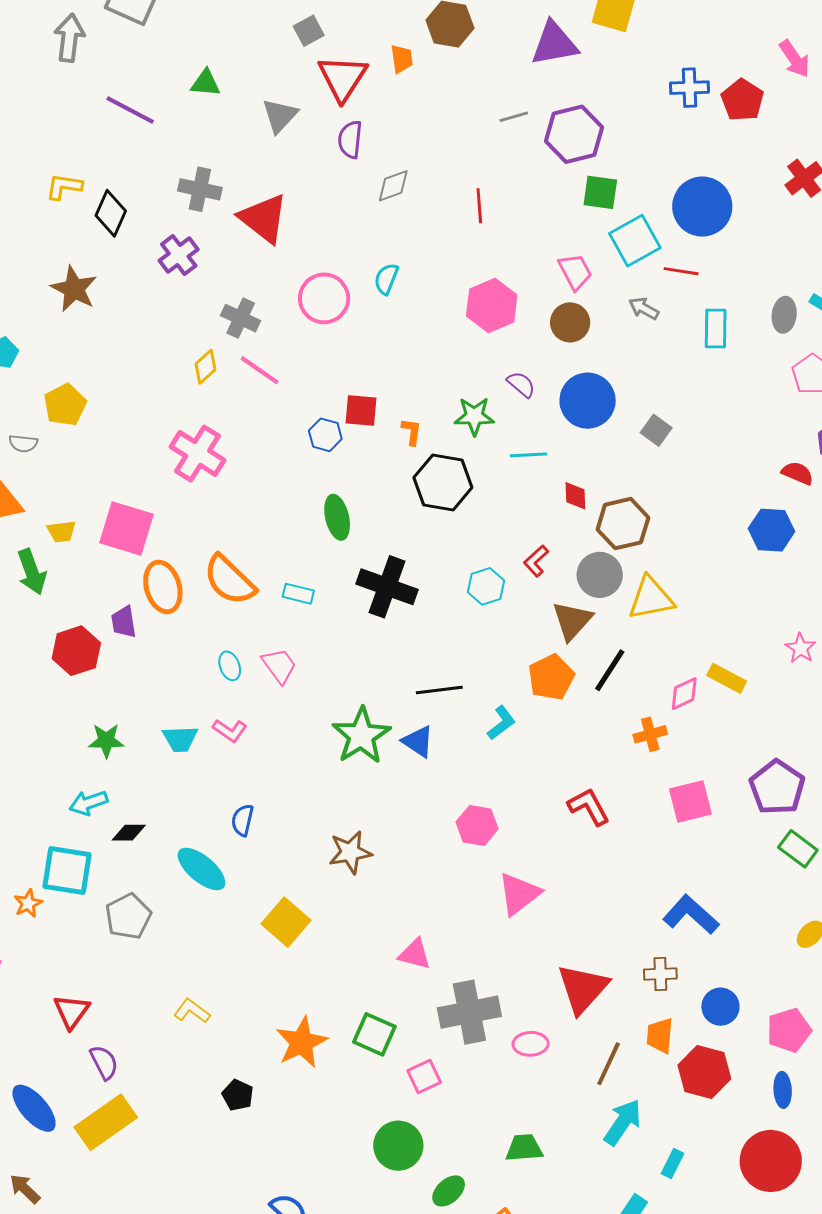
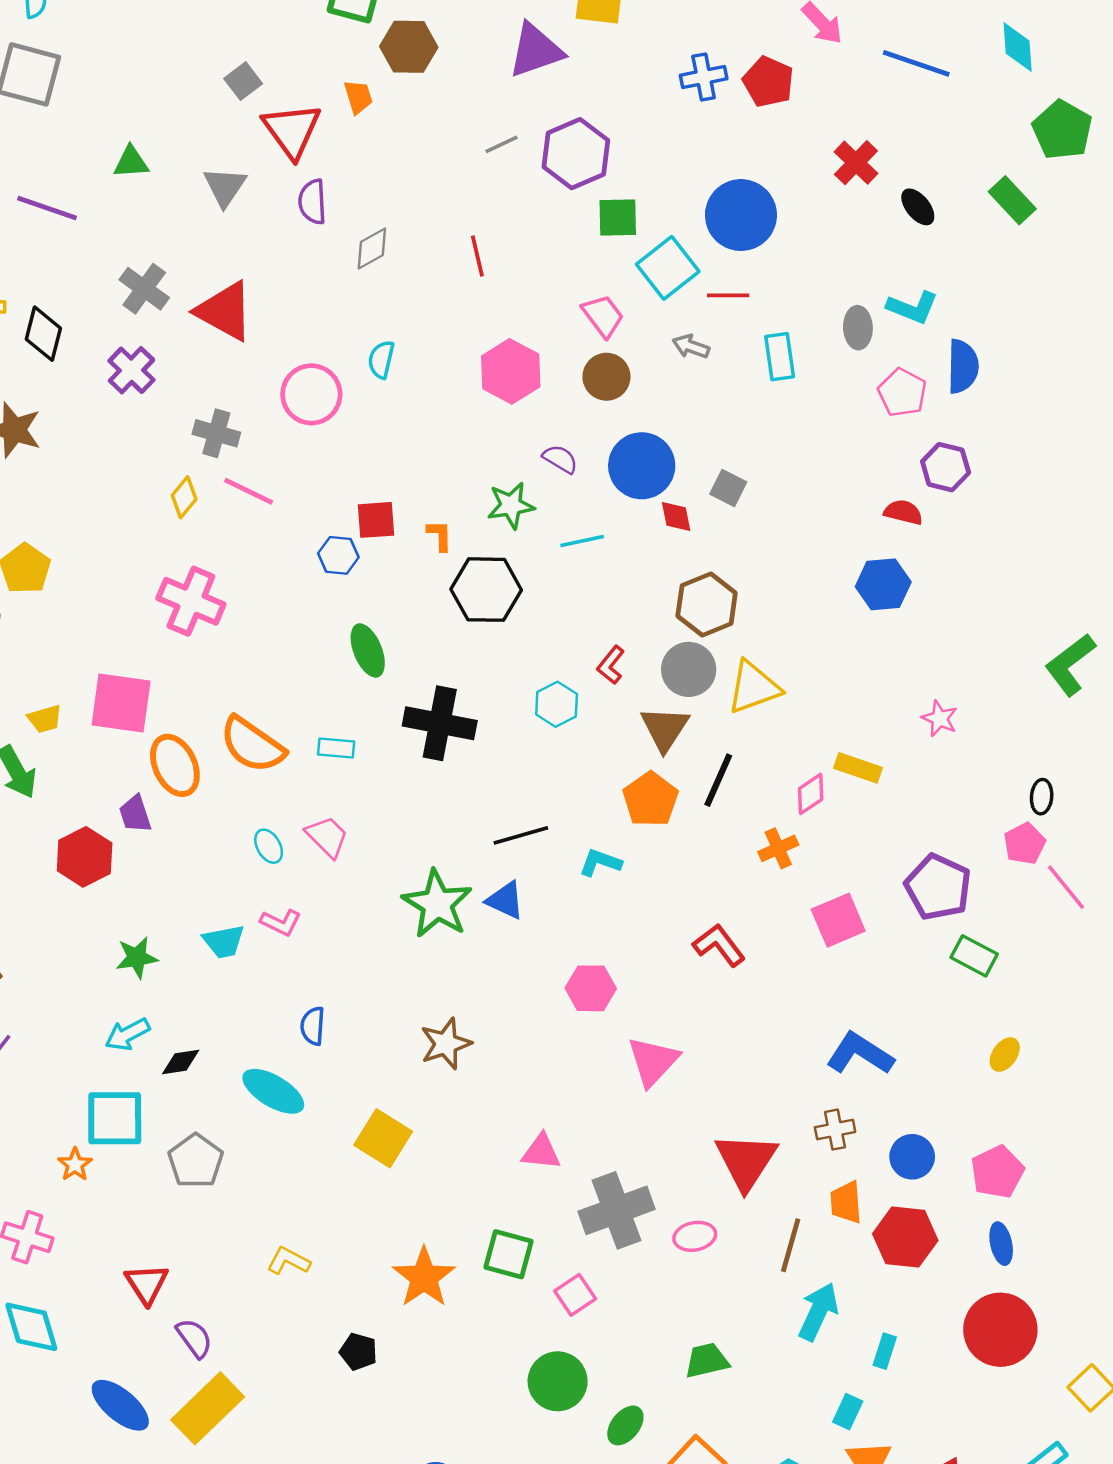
gray cross: (200, 189) -> (144, 289), turned 33
red diamond: (575, 496) -> (676, 517), moved
cyan L-shape: (501, 723) -> (600, 863), turned -114

